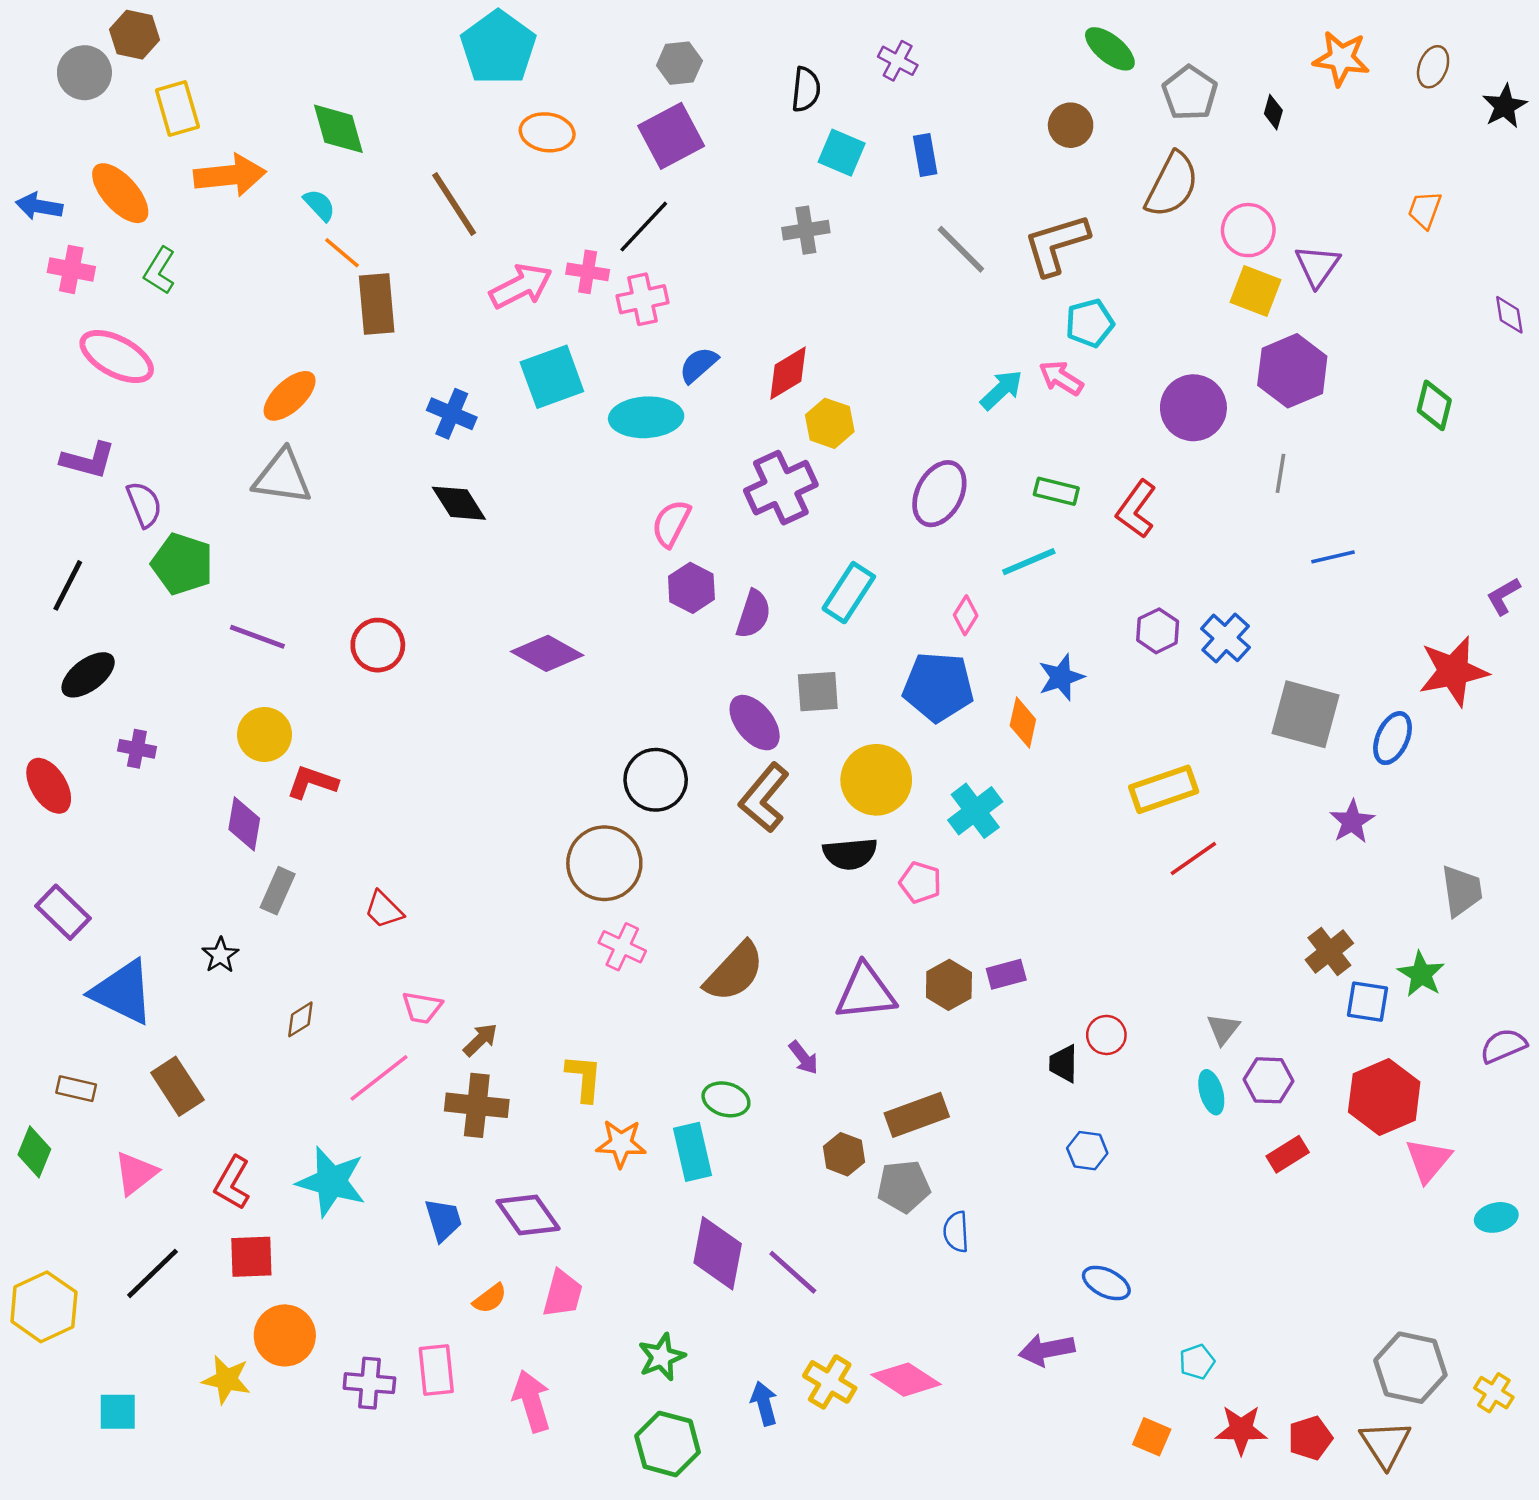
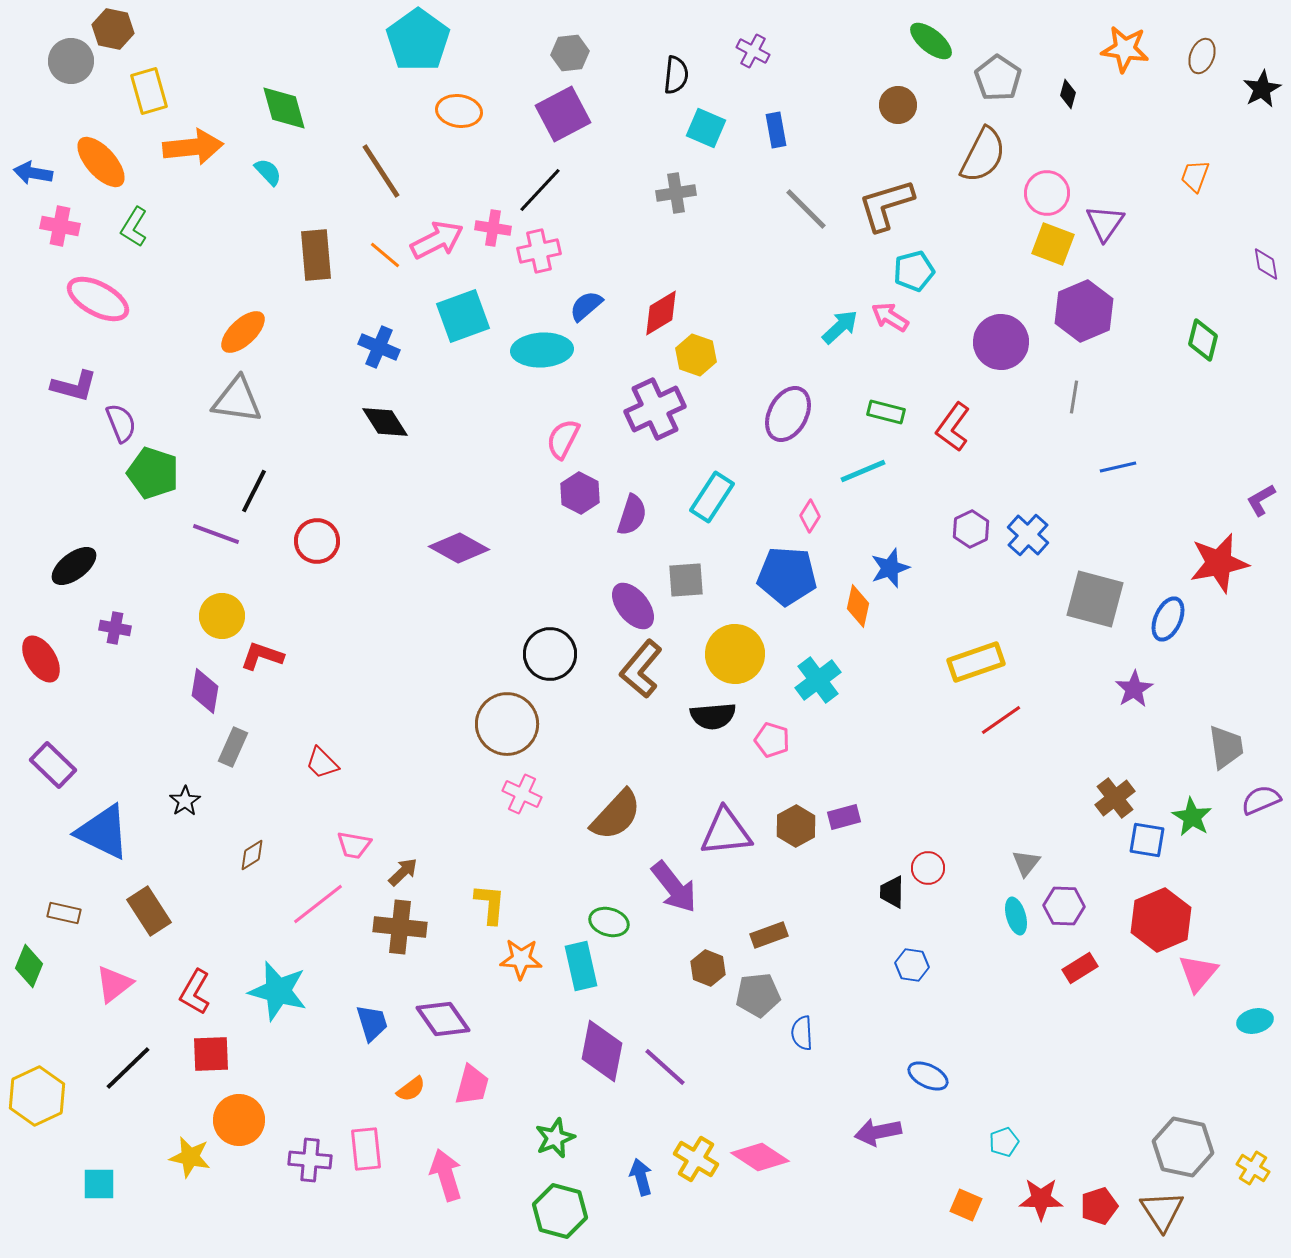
orange line: (342, 253) -> (385, 255), moved
black line: (68, 585) -> (254, 491), moved
purple semicircle: (1503, 1046) -> (1261, 800), moved
purple arrow: (803, 1058) -> (674, 887), size x1.8
brown rectangle: (917, 1115) -> (769, 935), size x0.7

